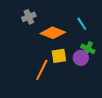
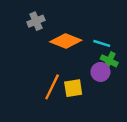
cyan line: (82, 24) -> (102, 43), moved, turned -40
yellow square: (59, 56) -> (73, 88), moved

